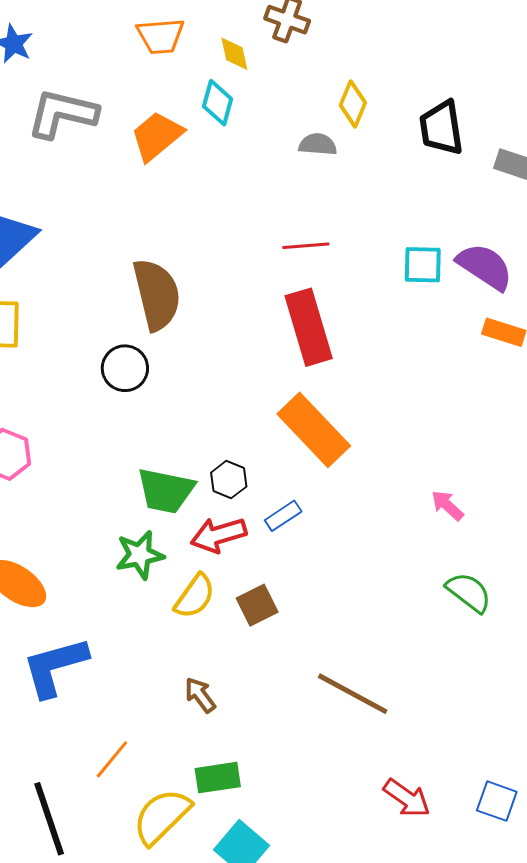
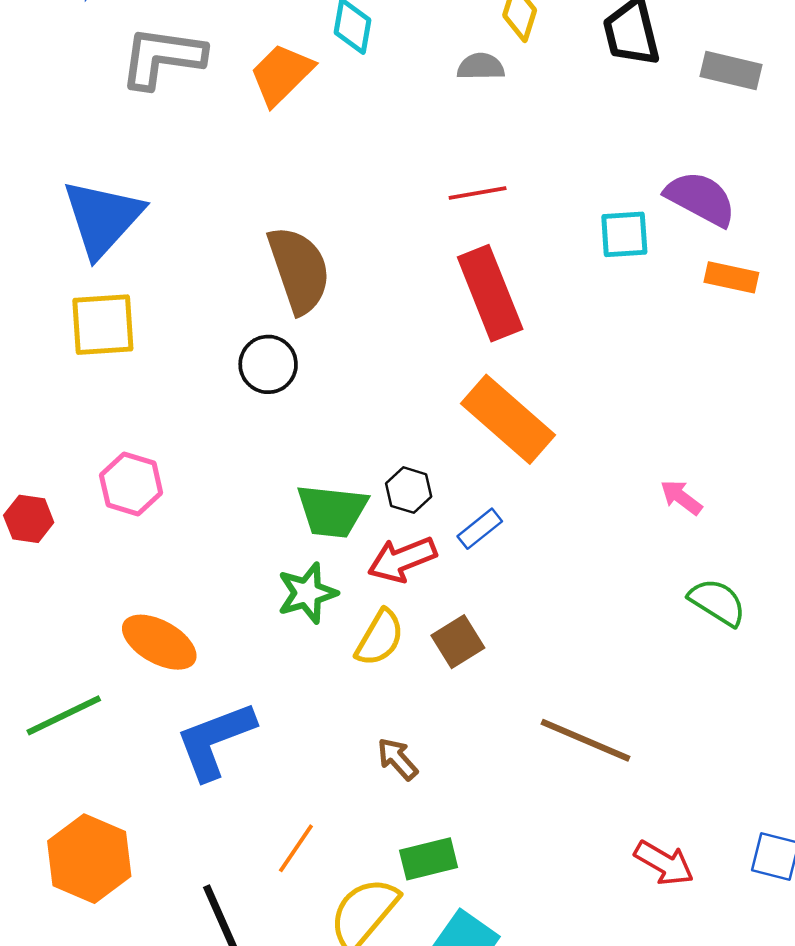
cyan square: (423, 265) -> (624, 234), moved

